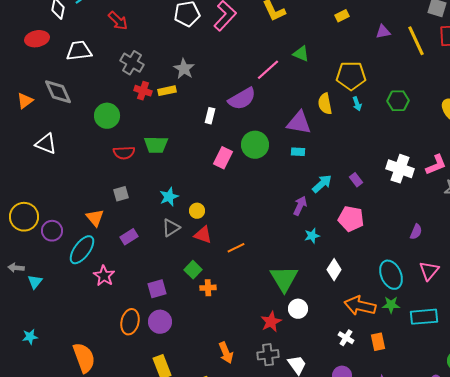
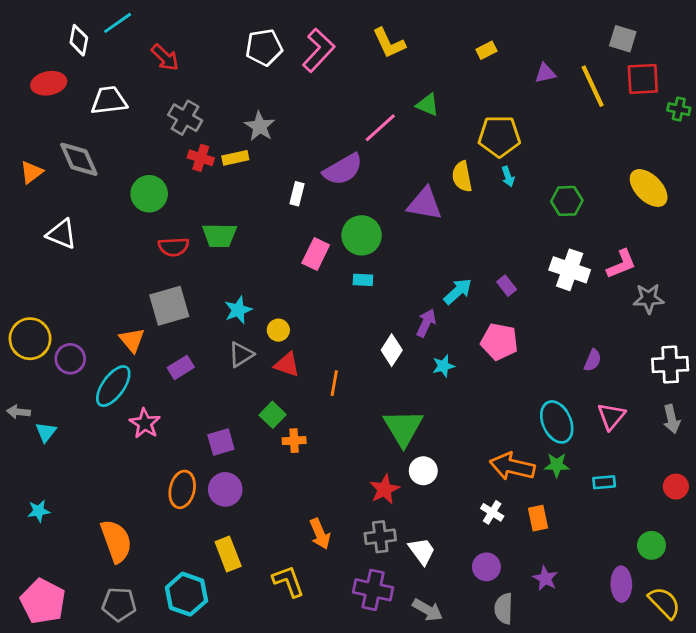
green hexagon: (398, 101) -> (567, 201), moved
cyan rectangle: (298, 152) -> (363, 280), moved
gray square: (121, 194) -> (169, 306), size x1.8
orange line: (236, 248) -> (334, 383), turned -54
white diamond: (334, 270) -> (392, 350), moved
cyan rectangle: (424, 317) -> (604, 482), size x0.6

